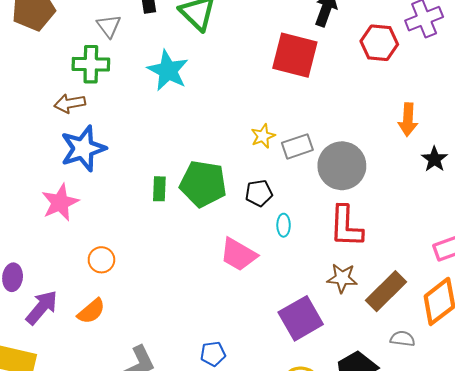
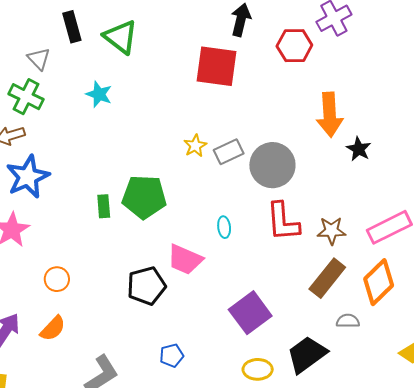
green cross: (91, 64) -> (26, 97), turned 32
cyan star: (168, 71) -> (99, 94), size x0.7
orange arrow: (408, 120) -> (330, 115), size x1.4
black pentagon: (259, 193) -> (146, 286), moved, size x1.5
brown star: (342, 278) -> (331, 231), moved

